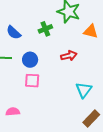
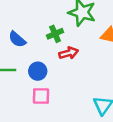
red arrow: (69, 56) -> (69, 53), moved

